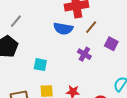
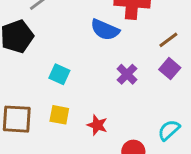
brown line: (91, 27) -> (168, 40), moved

